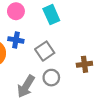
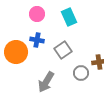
gray circle: (51, 78) -> (81, 73), moved

